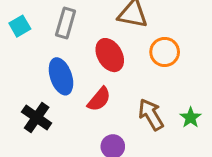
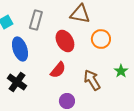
blue ellipse: (61, 76) -> (20, 49), moved
green star: (191, 118) -> (121, 71), moved

